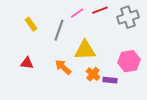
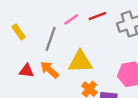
red triangle: (27, 63) -> (27, 71), moved
orange arrow: (63, 67) -> (49, 70), moved

